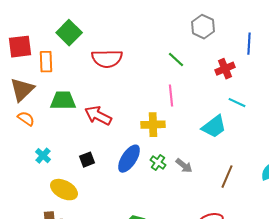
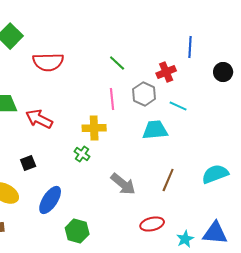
gray hexagon: (203, 27) -> (144, 94), moved
cyan trapezoid: (214, 127) -> (155, 130), turned -148
blue ellipse: (129, 159) -> (50, 200), moved
green cross: (158, 163) -> (82, 154), moved
gray arrow: (184, 166) -> (123, 184), moved, size x1.5

